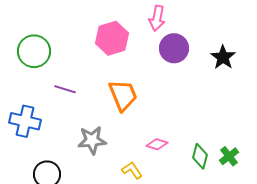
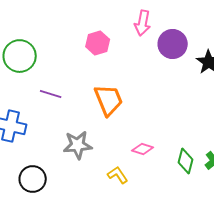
pink hexagon: (112, 38) -> (98, 43), size x0.7
purple circle: (174, 48) -> (173, 44), moved

